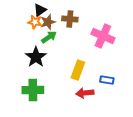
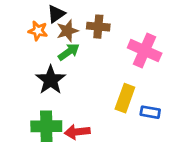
orange star: (35, 22) -> (38, 31), moved
yellow rectangle: (78, 70) -> (125, 98), moved
red arrow: (85, 93) -> (77, 132), moved

